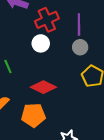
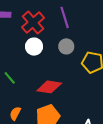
gray circle: (80, 47) -> (66, 46), moved

